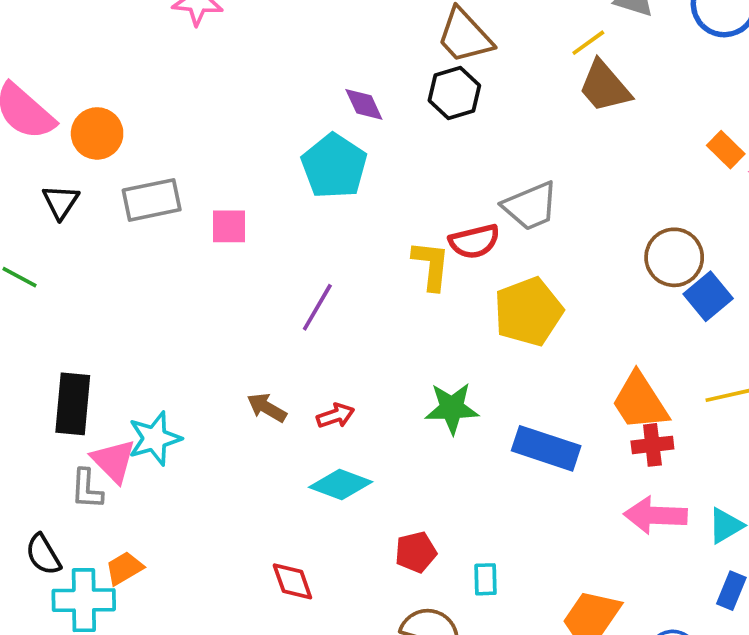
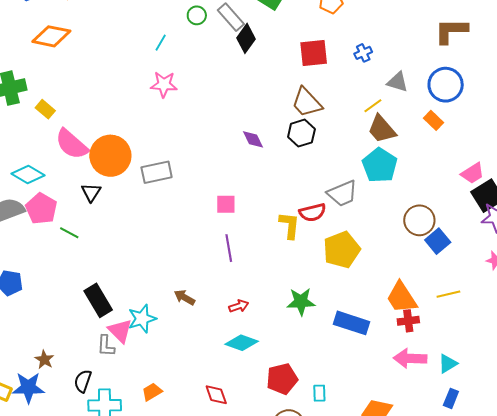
orange circle: (97, 133) -> (110, 156), size x1.5
orange rectangle: (726, 150) -> (433, 120), moved
cyan pentagon: (334, 166) -> (380, 165), moved
gray rectangle: (152, 200) -> (157, 172), moved
pink square: (229, 226) -> (226, 204), moved
purple line: (317, 307) -> (229, 248), turned -40
black rectangle: (73, 404) -> (98, 300), turned -36
brown arrow: (267, 408) -> (184, 297), moved
red pentagon: (416, 552) -> (282, 379), size x1.4
black semicircle: (43, 554) -> (83, 381), turned 50
orange trapezoid: (124, 568) -> (152, 392), moved

